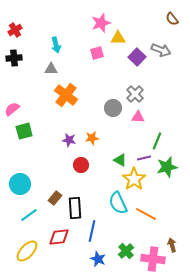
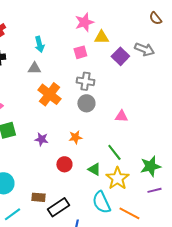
gray cross: (135, 94) -> (85, 81), moved, turned -36
gray circle: (113, 108) -> (86, 103), moved
purple star: (69, 140) -> (41, 139), moved
green line: (157, 141) -> (114, 152), moved, turned -60
purple line: (144, 158) -> (154, 190), moved
green triangle: (120, 160) -> (94, 169), moved
brown rectangle: (55, 198) -> (38, 197), turned 56
black rectangle: (75, 208) -> (58, 207), turned 60

